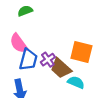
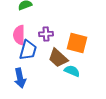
pink semicircle: (19, 43) -> (19, 35), turned 36
purple cross: (48, 60) -> (46, 34), moved, turned 32

